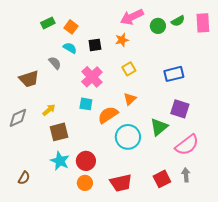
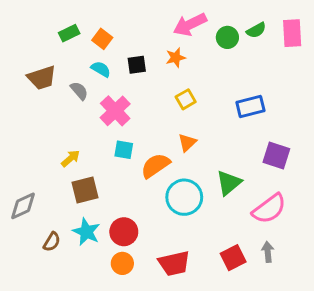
pink cross: (92, 77) -> (115, 111), moved
brown trapezoid: (29, 79) -> (42, 78), moved
purple square: (180, 109) -> (276, 155), moved
gray diamond: (18, 118) -> (23, 206), moved
brown semicircle: (24, 178) -> (52, 242), moved

